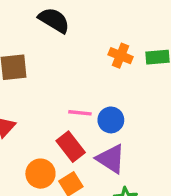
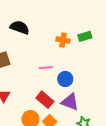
pink line: (80, 113) -> (46, 68), moved

